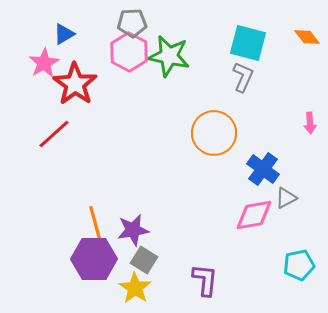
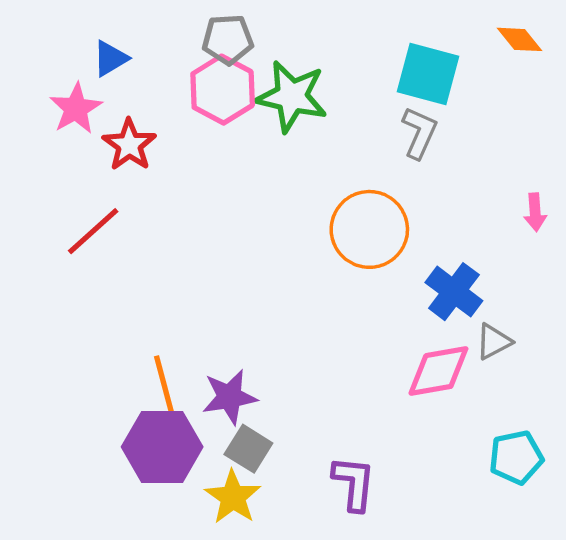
orange diamond: (307, 37) -> (520, 39), moved
red star: (75, 84) -> (129, 145), size x0.7

